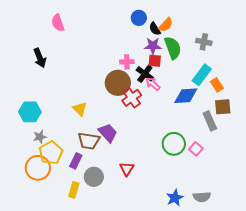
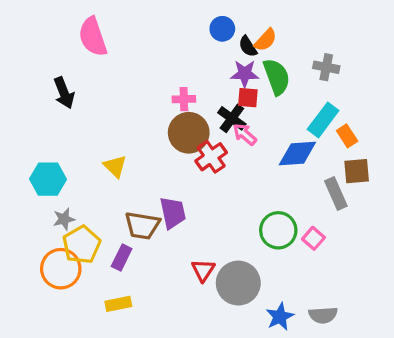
pink semicircle: (58, 23) -> (93, 37), size x1.4
pink cross: (127, 62) -> (184, 99), moved
yellow triangle: (80, 109) -> (115, 166), moved
purple trapezoid: (108, 133) -> (173, 213), turned 30
gray circle: (94, 177) -> (238, 283), moved, size x1.4
yellow rectangle: (74, 190) -> (118, 304), turned 63

